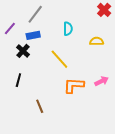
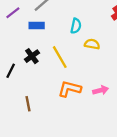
yellow semicircle: (97, 41) -> (92, 44), moved
black cross: (23, 51) -> (32, 56), moved

